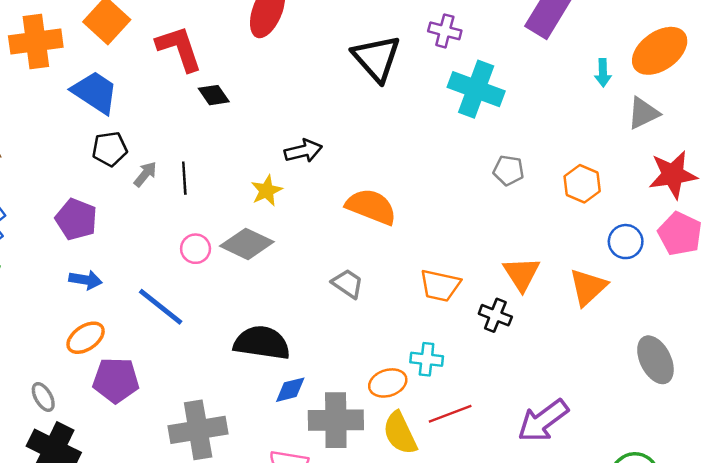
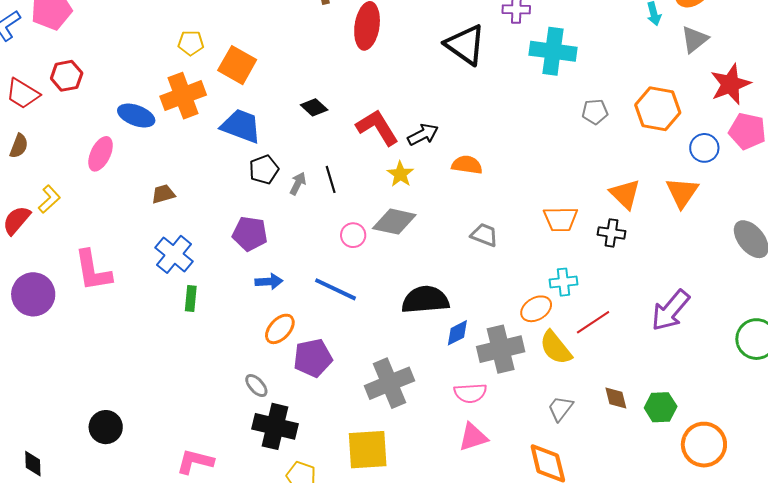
red L-shape: (179, 48) -> (377, 127), moved
black diamond: (214, 95) -> (314, 107), moved
orange hexagon: (582, 184) -> (658, 109), size x1.4
orange semicircle: (371, 207) -> (467, 165), moved, size x0.7

